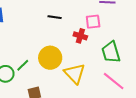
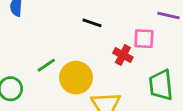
green line: (23, 65) -> (46, 65), moved

